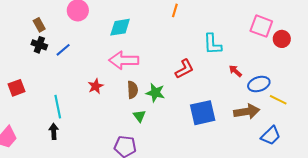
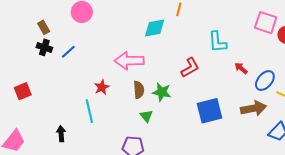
cyan diamond: (120, 27) -> (155, 28), moved
blue ellipse: (259, 84) -> (265, 81), turned -30
cyan line: (58, 107) -> (89, 111), moved

